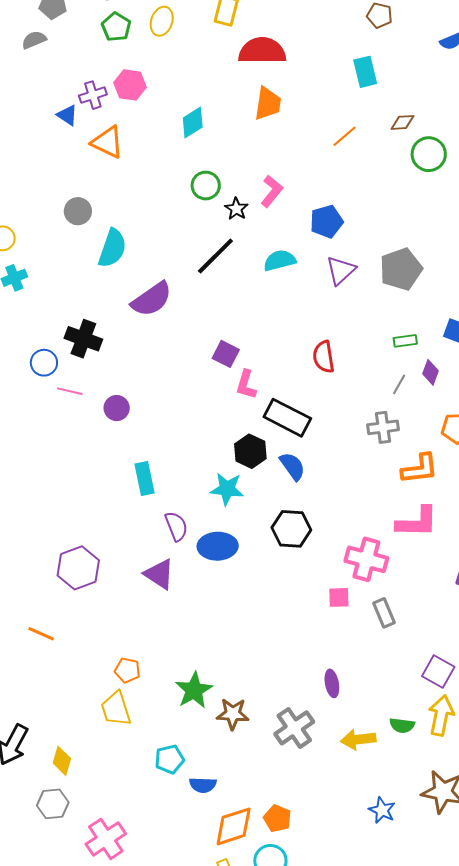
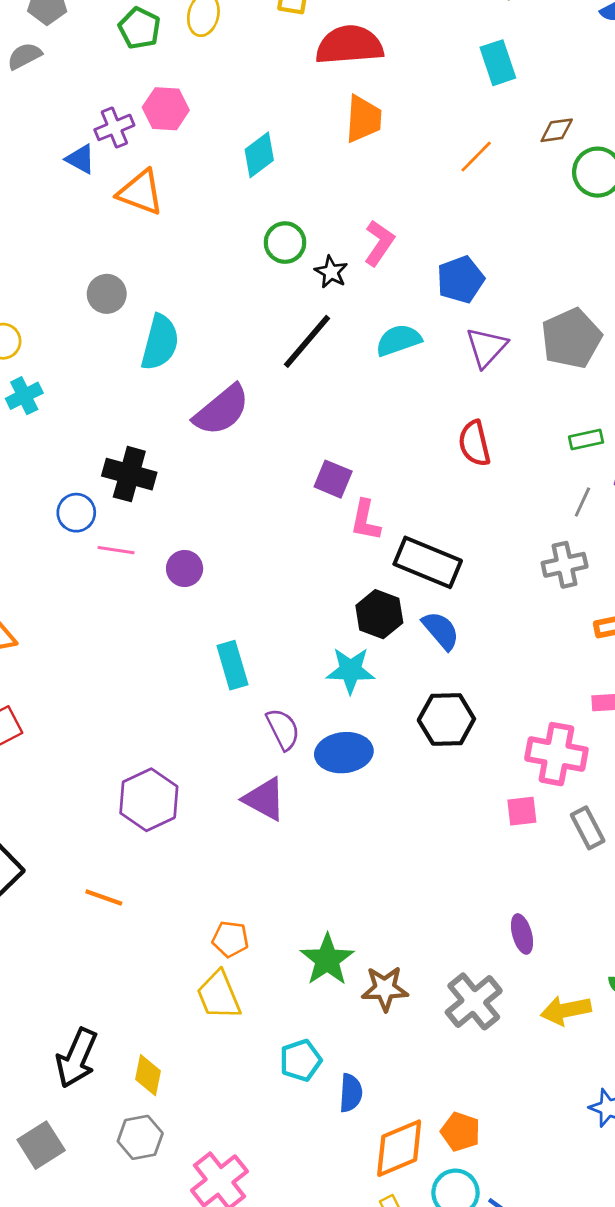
red semicircle: (324, 357) -> (474, 443), moved
blue semicircle: (203, 785) -> (351, 1093), turned -84

